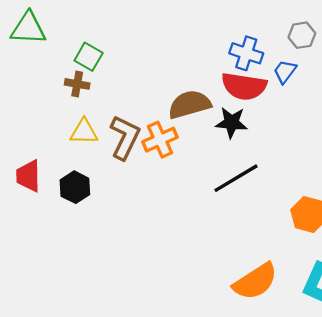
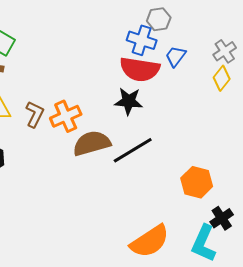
gray hexagon: (302, 35) -> (159, 19), moved
brown semicircle: (190, 104) -> (92, 143), moved
brown L-shape: (125, 137) -> (35, 114), size x0.7

